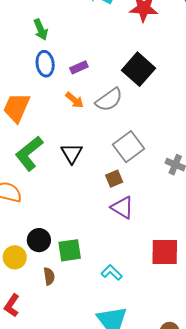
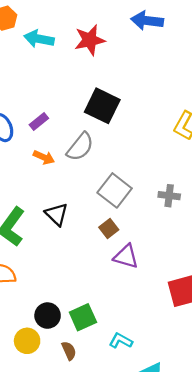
cyan L-shape: (112, 273) -> (121, 341), moved

